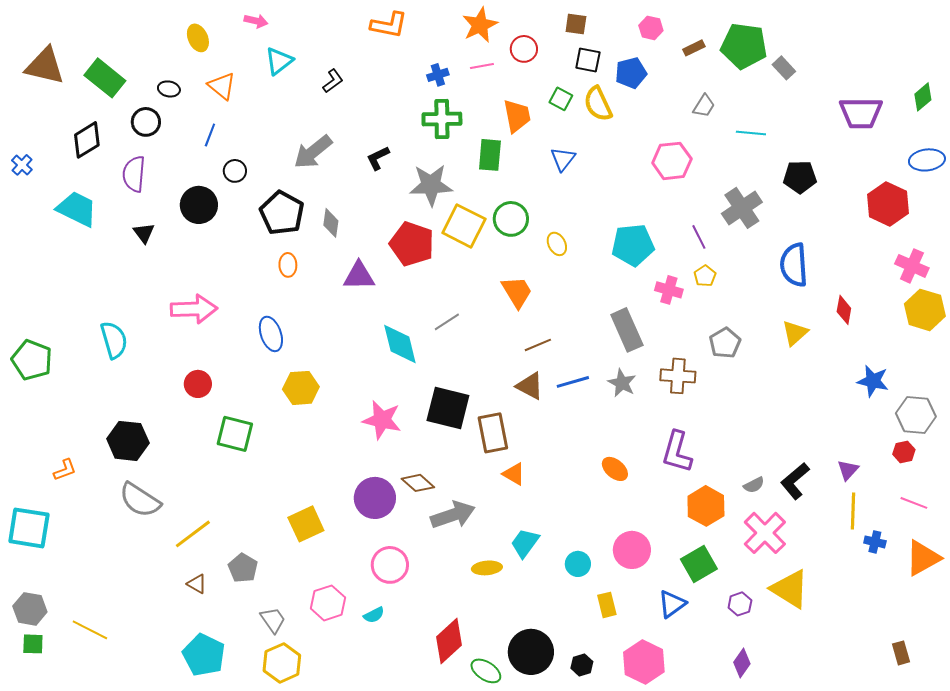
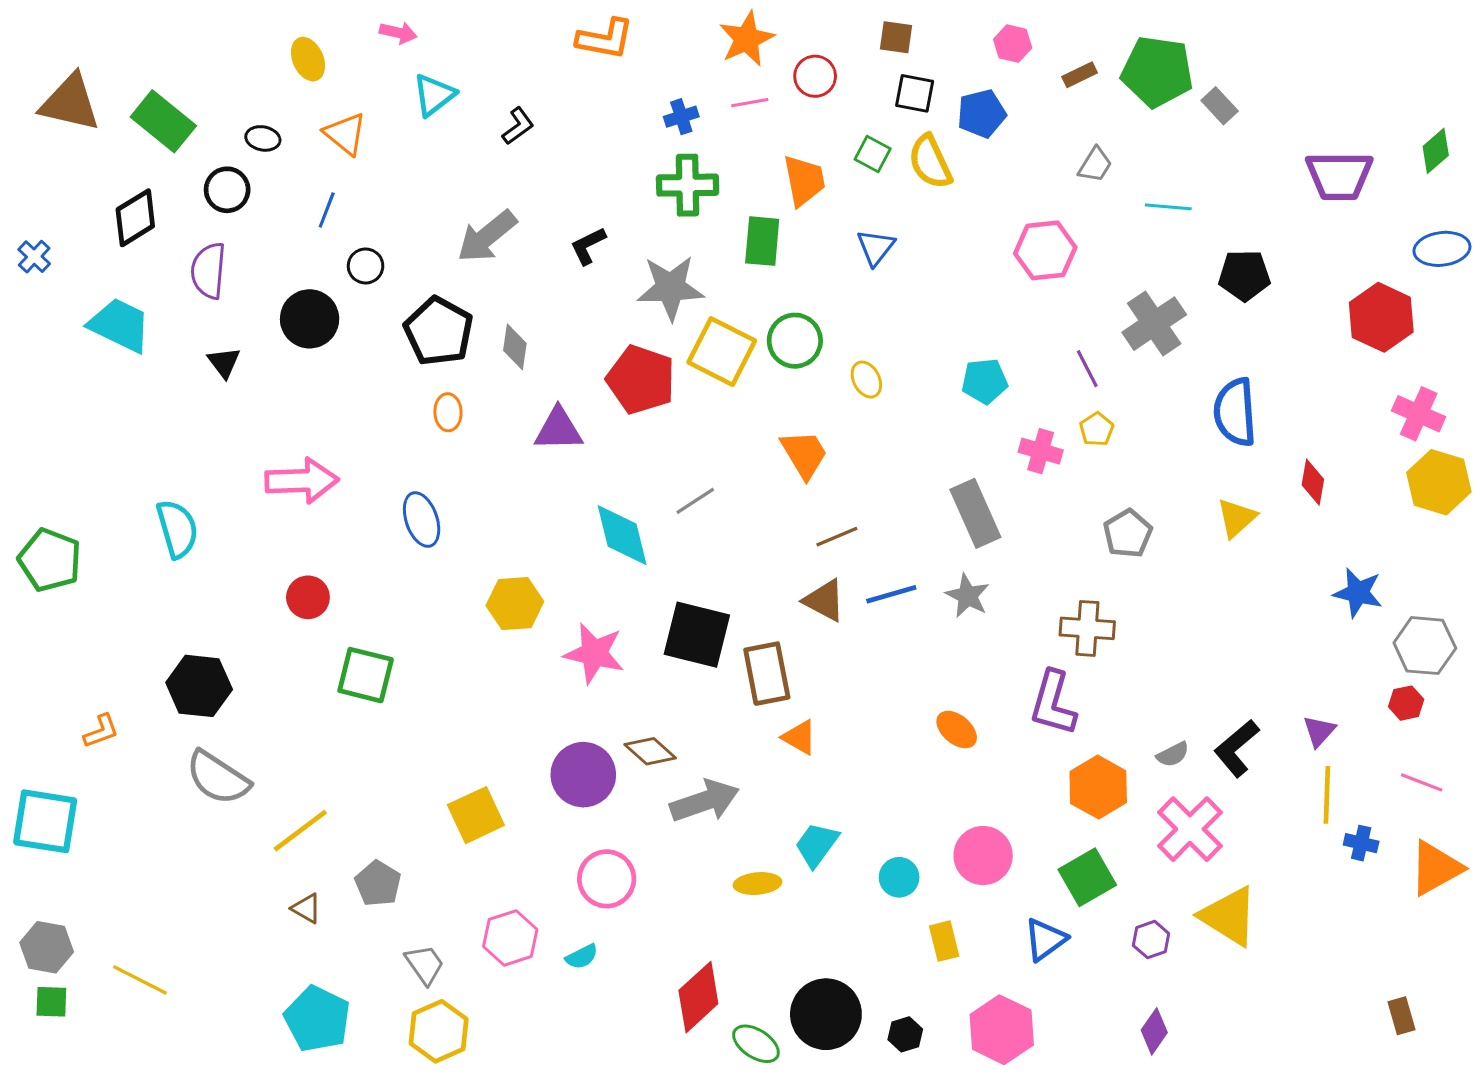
cyan pentagon: (633, 245) -> (985, 381), size x0.7
brown cross: (678, 376) -> (1087, 628), moved
yellow hexagon: (301, 388) -> (515, 604), moved

